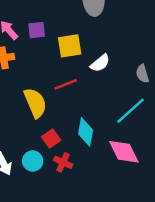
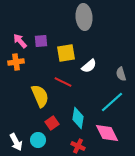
red line: (66, 84) -> (63, 82), turned 48
red cross: (63, 162) -> (78, 146), moved

